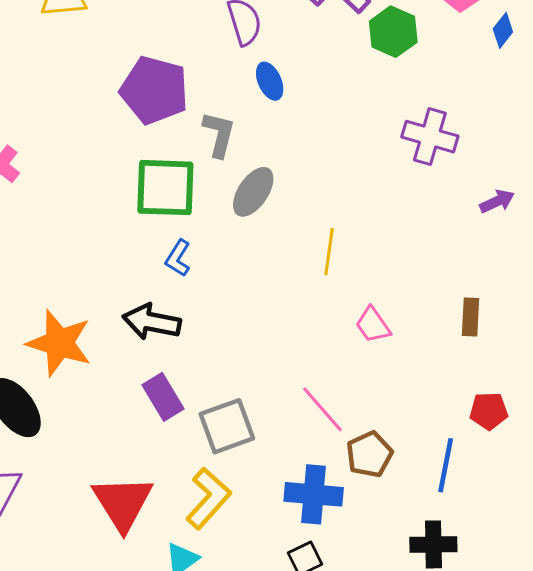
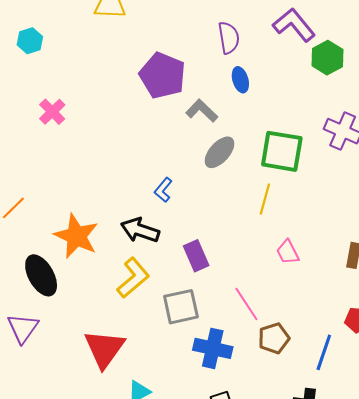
gray L-shape: (219, 134) -> (202, 111), turned -68
green square: (165, 188) -> (282, 151), moved
purple rectangle: (163, 397) -> (196, 256), moved
blue cross: (314, 494) -> (213, 348), moved
yellow L-shape: (208, 498) -> (133, 278), moved

